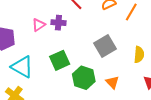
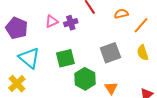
purple cross: (58, 23) -> (71, 23), turned -32
yellow semicircle: (139, 55) -> (143, 53), moved, turned 147

